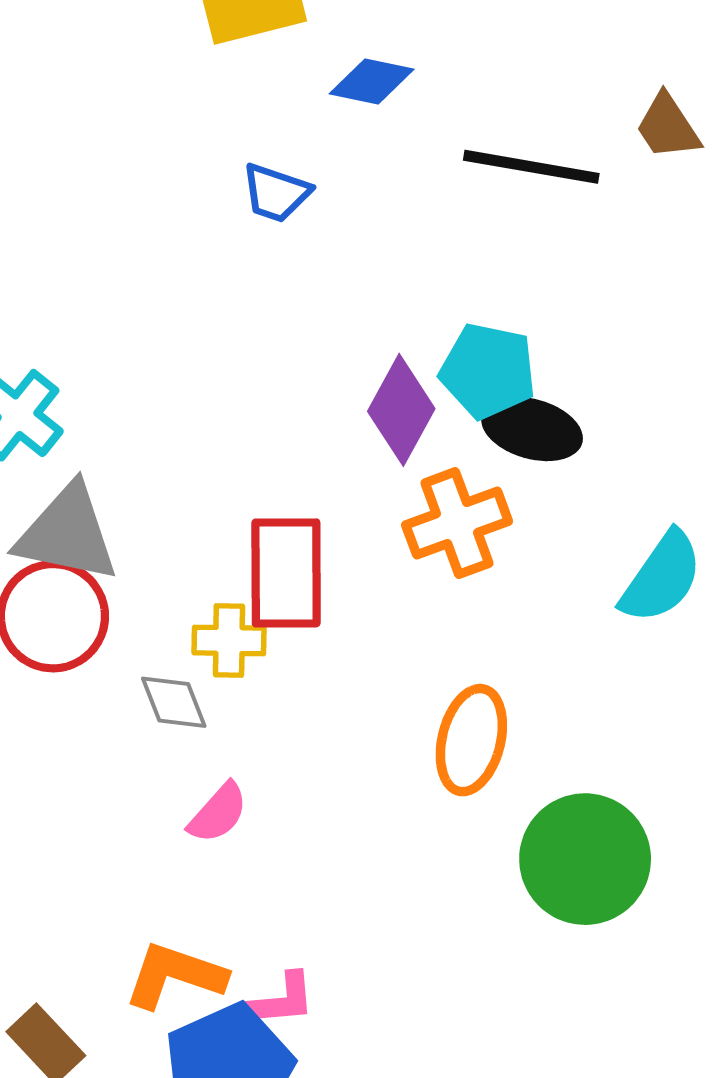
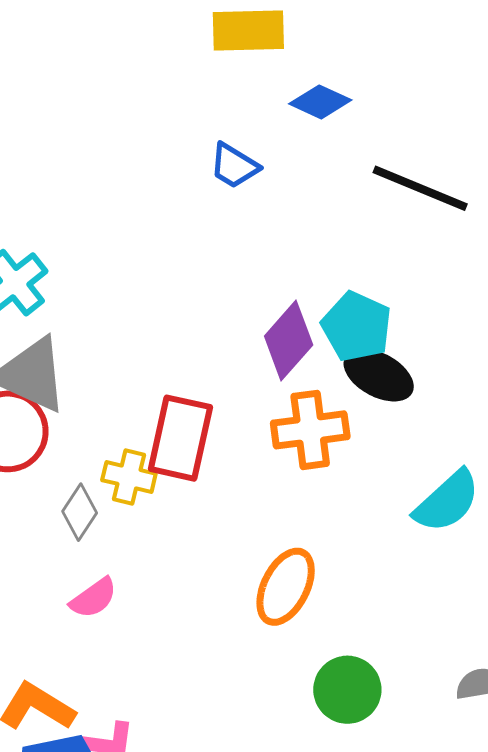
gray diamond: (174, 702) -> (80, 512), turned 42
green circle: (585, 859) -> (347, 690), size x0.7

